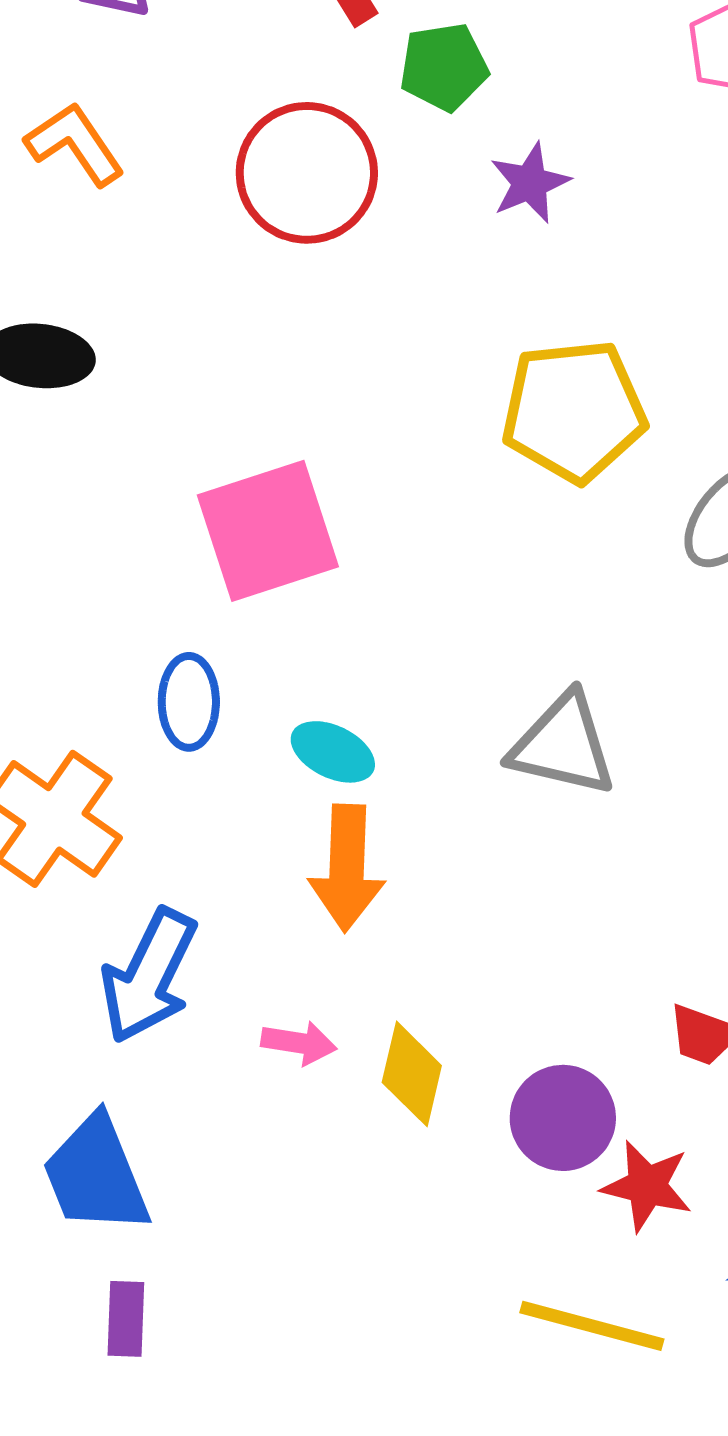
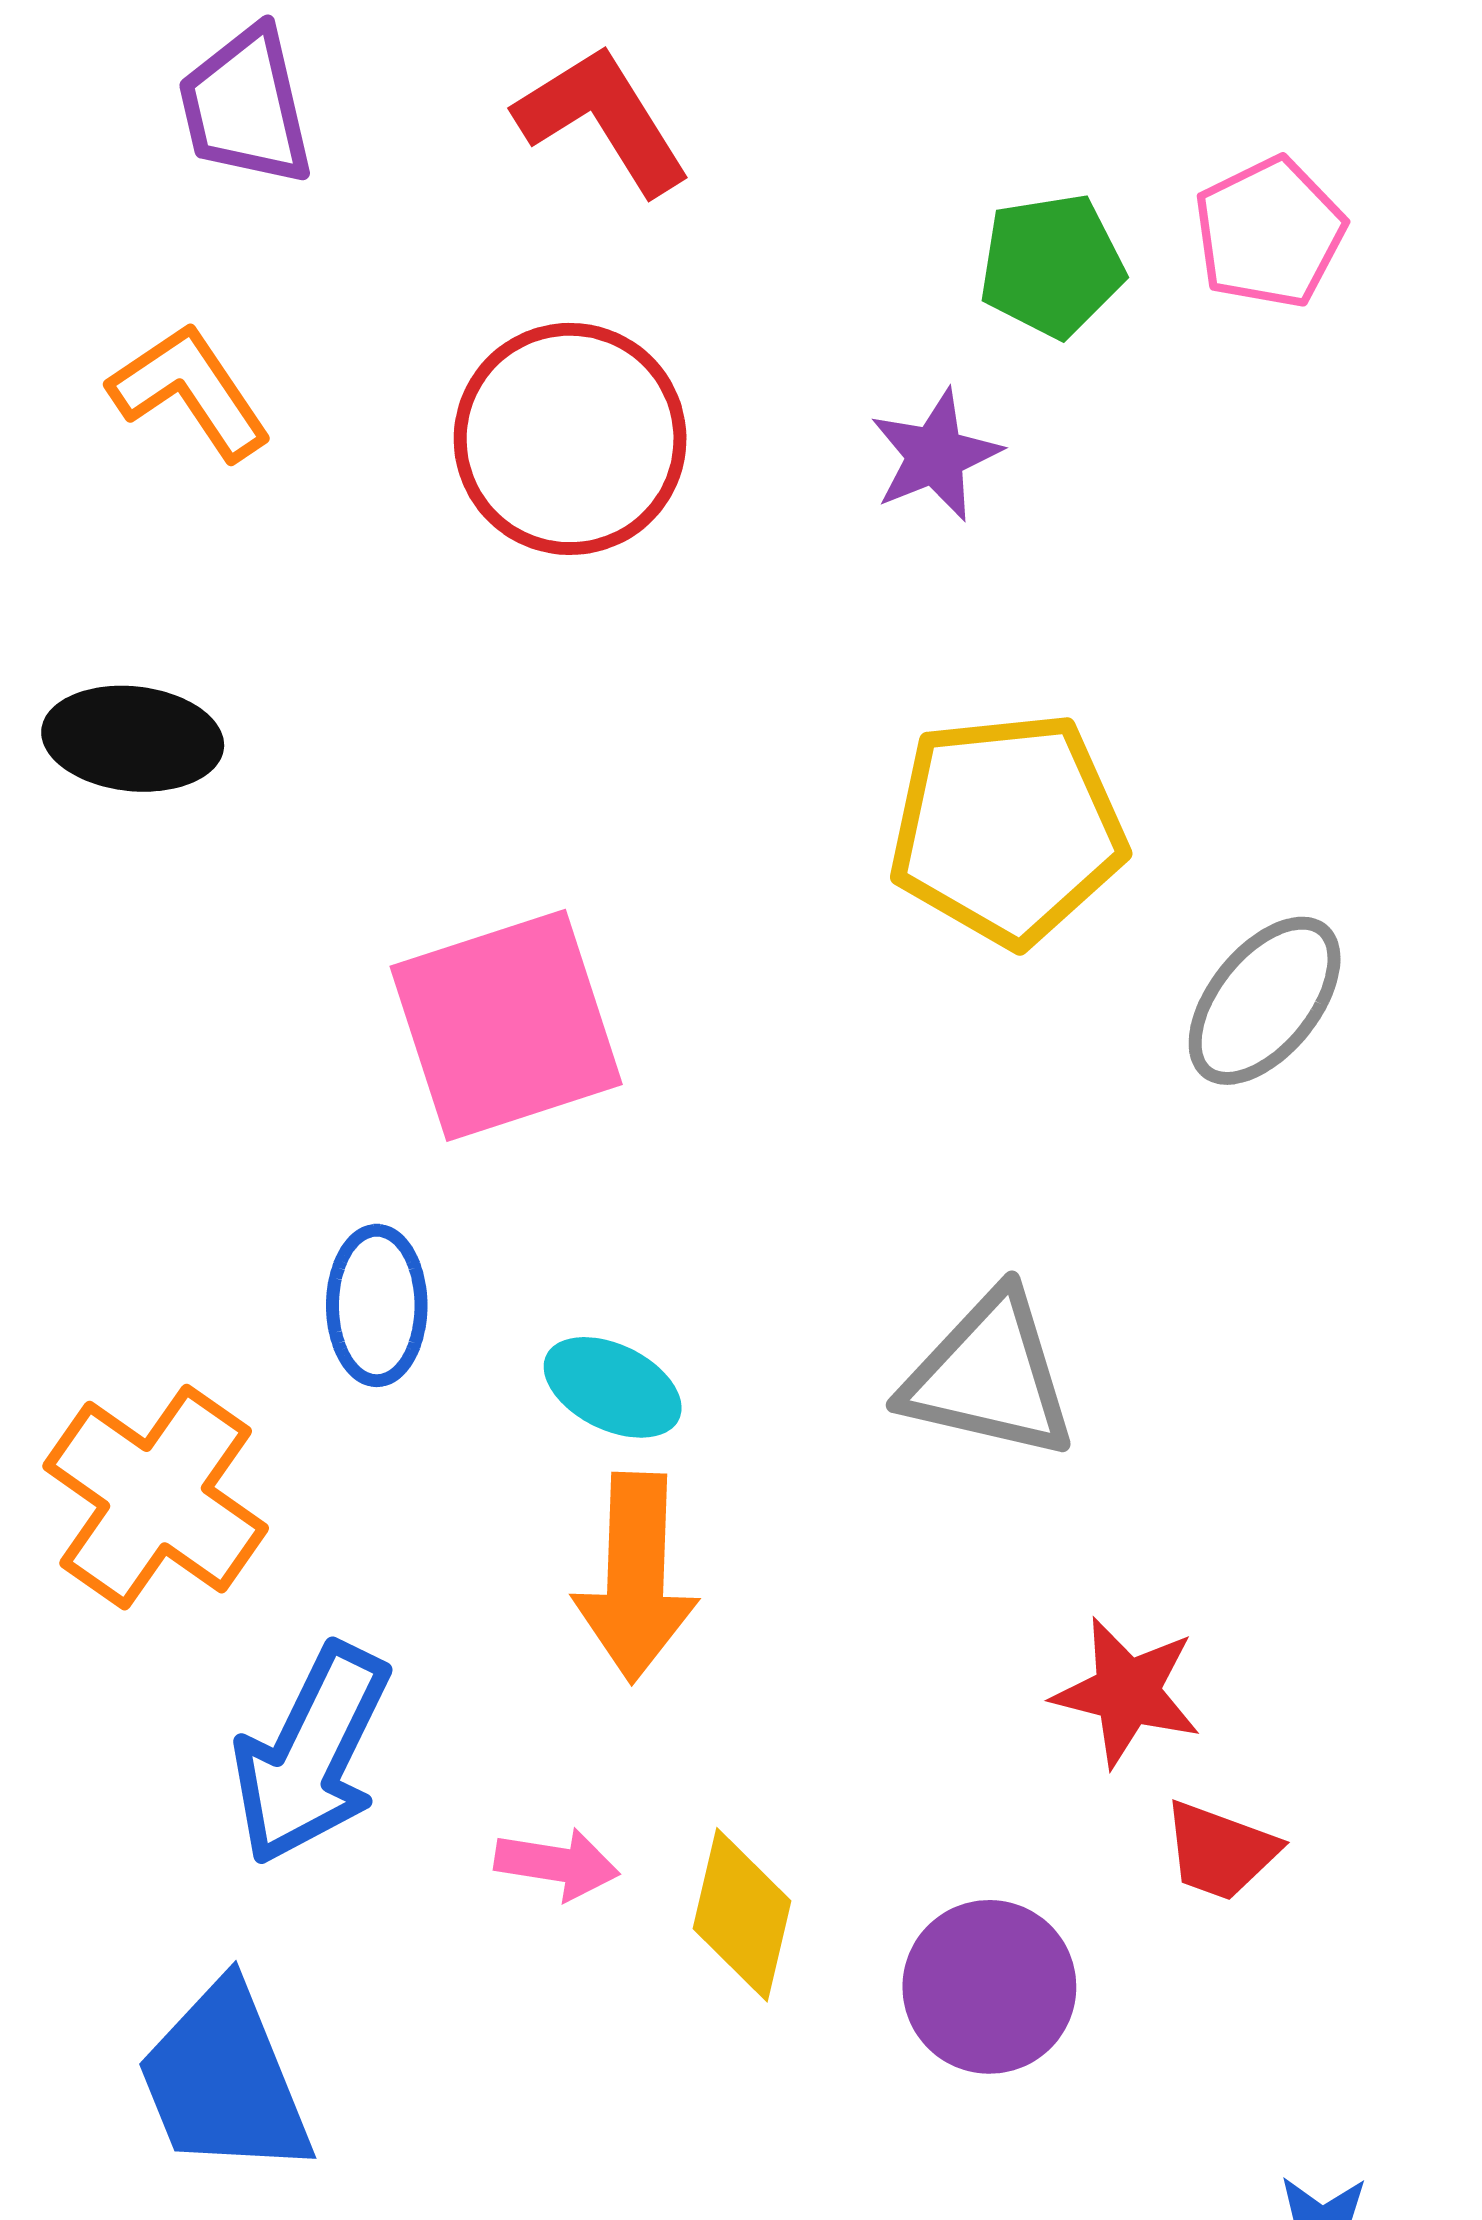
green pentagon: (444, 67) -> (1052, 265), moved
red star: (647, 1186) -> (1127, 1692), moved

